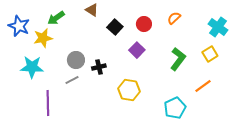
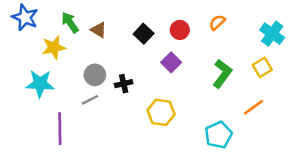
brown triangle: (92, 10) -> (99, 30), moved
green arrow: (56, 18) -> (70, 22), turned 90
blue star: (19, 26) -> (25, 17), moved

